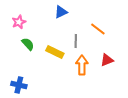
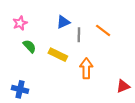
blue triangle: (61, 12) -> (63, 22), moved
gray line: (76, 41) -> (79, 35), moved
red triangle: (107, 60) -> (123, 86), moved

